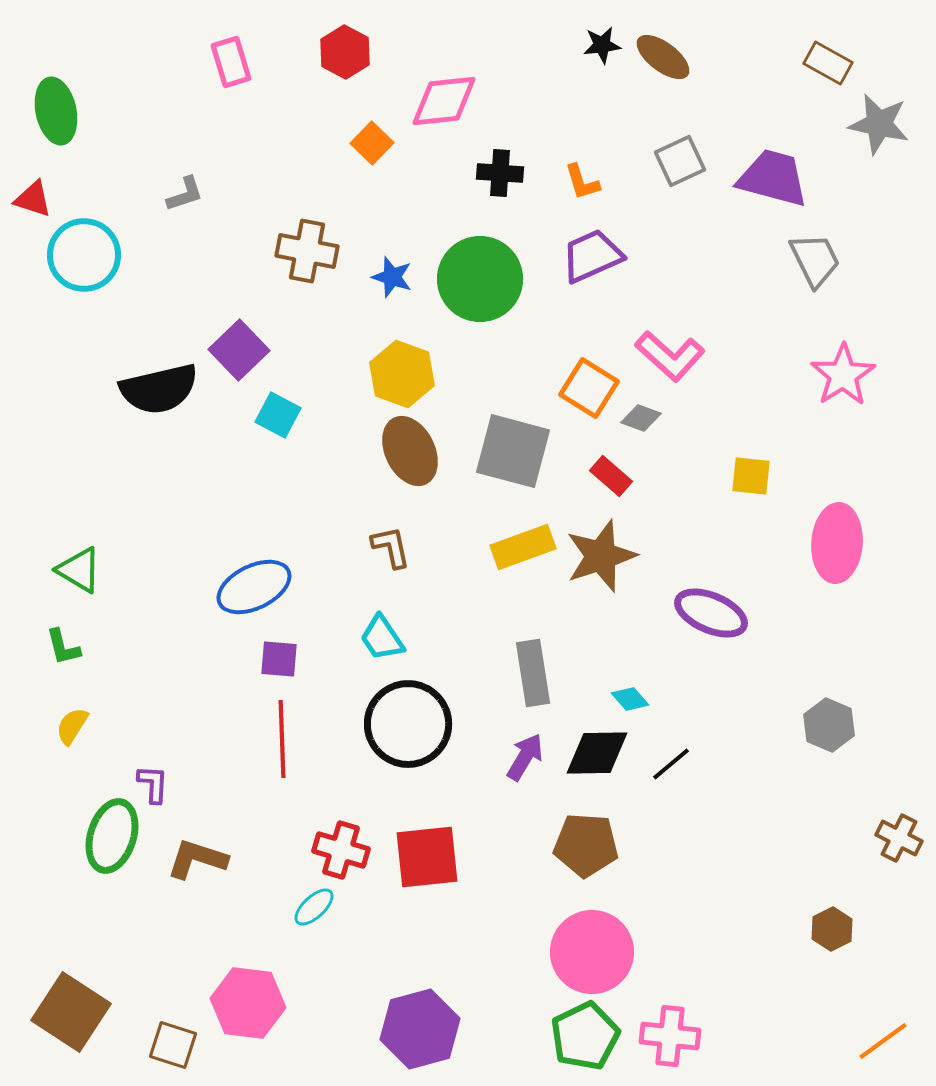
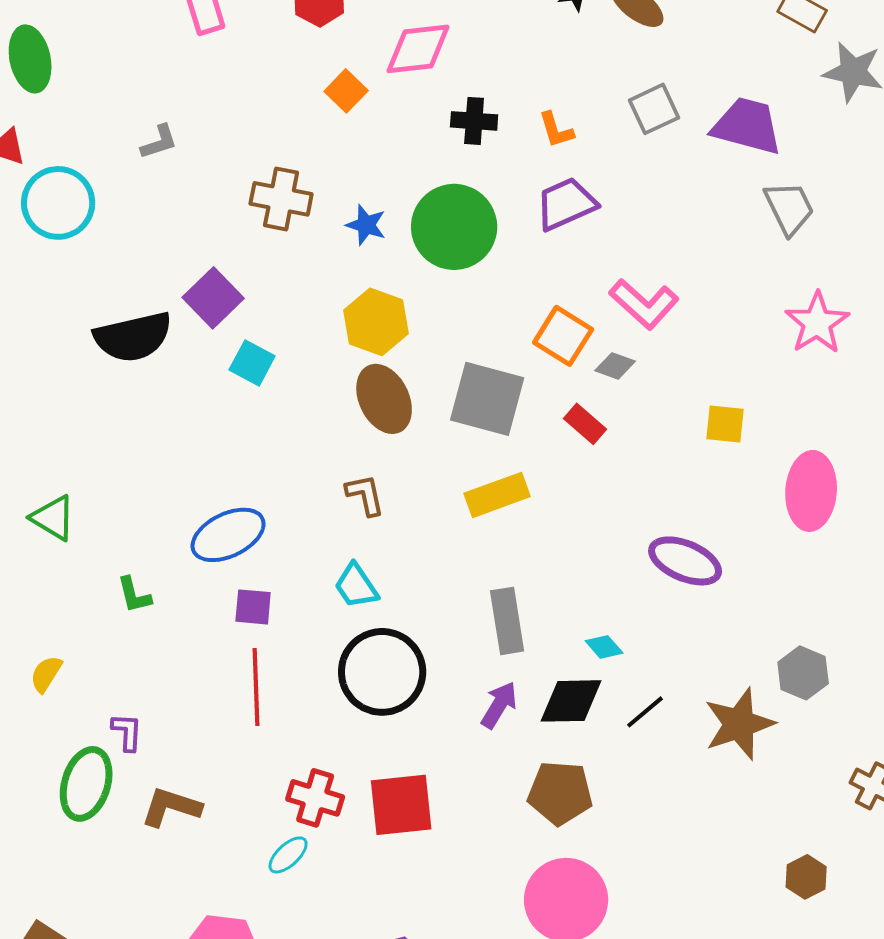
brown star: (601, 556) -> (739, 724), moved
green L-shape: (63, 647) -> (134, 595), moved

